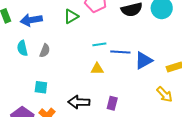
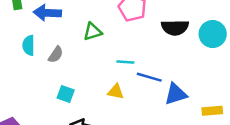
green triangle: (71, 16) -> (93, 32), moved
cyan square: (41, 87) -> (66, 94), moved

